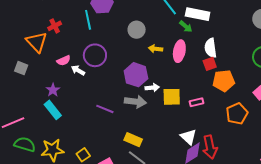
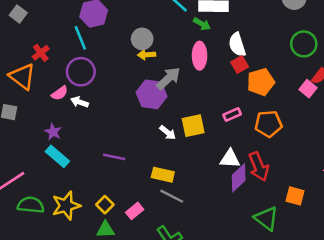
yellow arrow: (155, 49) -> (147, 55), moved
purple circle: (95, 55) -> (81, 72), moved
white arrow: (152, 88) -> (168, 133), moved, turned 56
yellow square: (172, 97) -> (193, 126), moved
gray arrow: (135, 102) -> (168, 78), moved, turned -40
purple line: (105, 109) -> (114, 157), moved
orange pentagon: (237, 114) -> (268, 124), moved, turned 30
white triangle: (188, 137) -> (230, 159), turned -30

